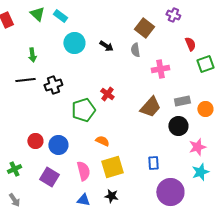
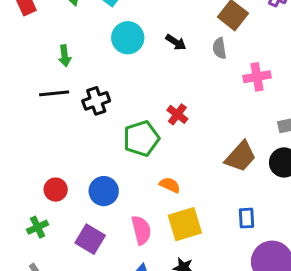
brown trapezoid: (150, 107) -> (240, 156), moved
red circle: (35, 141) -> (56, 190), moved

